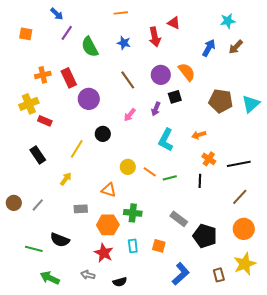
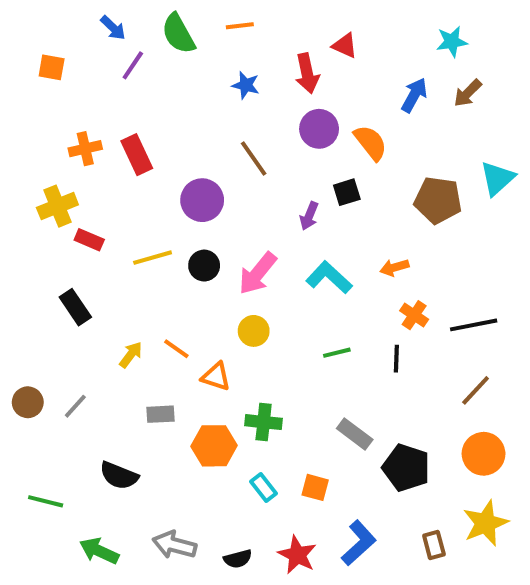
green semicircle: (90, 47) -> (178, 34), moved
purple circle: (161, 75) -> (319, 129), moved
purple circle: (89, 99) -> (202, 200), moved
cyan triangle: (251, 104) -> (497, 178), moved
pink arrow: (130, 115) -> (258, 273), moved, size x1.6
cyan L-shape: (166, 140) -> (329, 277), turned 105
yellow line: (77, 149) -> (153, 258), moved, turned 42
orange line: (150, 172) -> (176, 349), moved
cyan rectangle: (133, 246) -> (264, 487), turned -32
green line: (34, 249) -> (46, 501), moved
red star: (104, 253) -> (297, 555), moved
gray arrow: (88, 275) -> (174, 545), size x1.5

